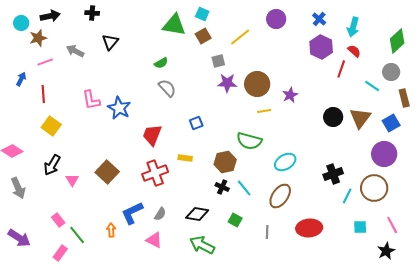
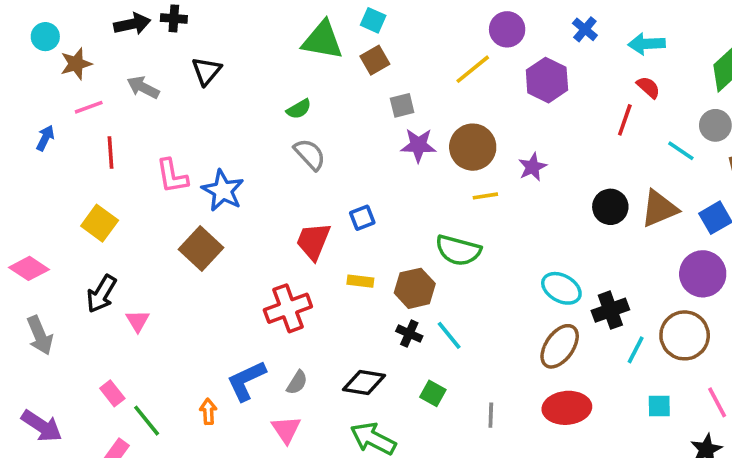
black arrow: (50, 16) -> (132, 24), moved
cyan arrow: (353, 27) -> (647, 44), turned 72
yellow line: (240, 37) -> (473, 69), moved
purple hexagon: (321, 47) -> (547, 80), moved
red line: (43, 94) -> (110, 152), moved
brown triangle: (360, 118) -> (659, 209), turned 30
red trapezoid: (152, 135) -> (313, 241), moved
yellow rectangle: (185, 158) -> (360, 281), moved
cyan ellipse: (285, 162) -> (561, 288), moved, turned 60
brown square: (107, 172) -> (201, 248), moved
brown ellipse: (280, 196) -> (560, 346), moved
pink triangle: (154, 240) -> (286, 430), turned 30

